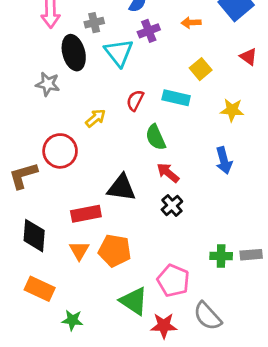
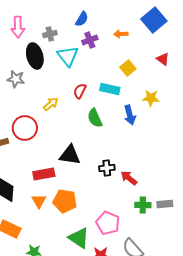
blue arrow: (224, 160) -> (130, 115), moved
red arrow: (168, 173) -> (129, 178), moved
black cross: (172, 206) -> (107, 168), turned 35

